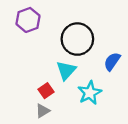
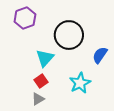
cyan triangle: (66, 70) -> (45, 58), moved

